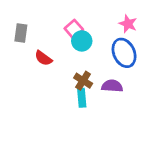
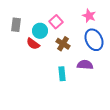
pink star: (128, 24) -> (89, 16), moved
cyan circle: (82, 41) -> (40, 31), moved
brown cross: (83, 81) -> (63, 44), moved

